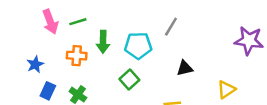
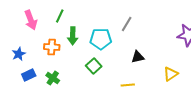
green line: (78, 22) -> (60, 16), moved, turned -48
blue rectangle: (48, 91) -> (29, 75), turned 40

